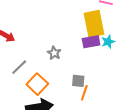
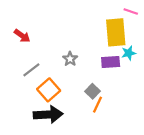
purple rectangle: (91, 42) -> (111, 62), moved
gray square: (78, 81) -> (92, 91), turned 32

